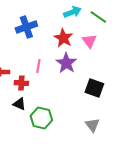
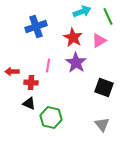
green line: (98, 17) -> (108, 17), turned 30
pink triangle: (89, 41) -> (99, 41), turned 35

